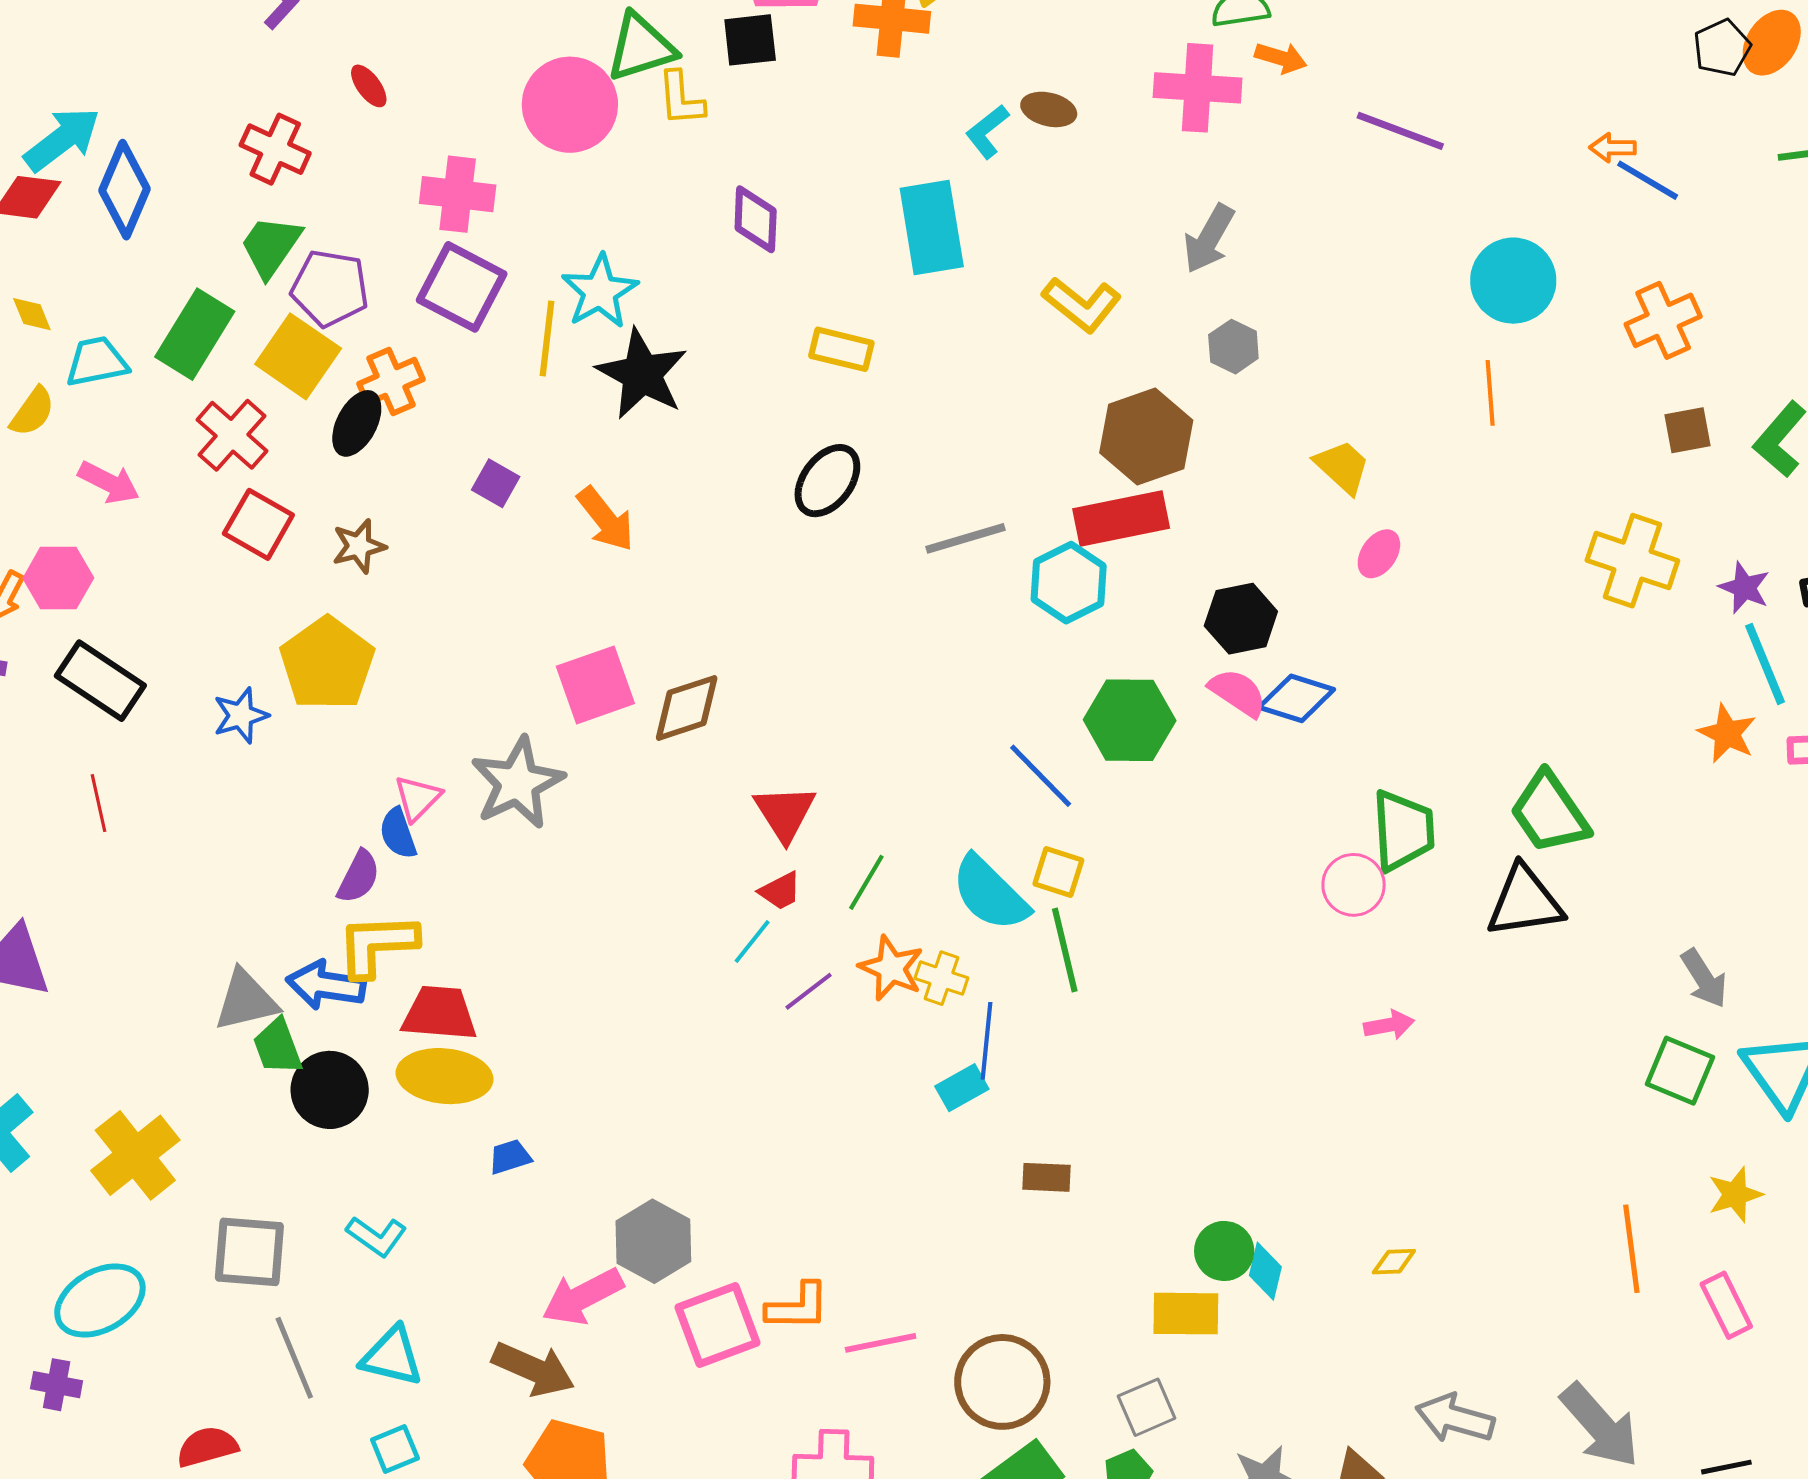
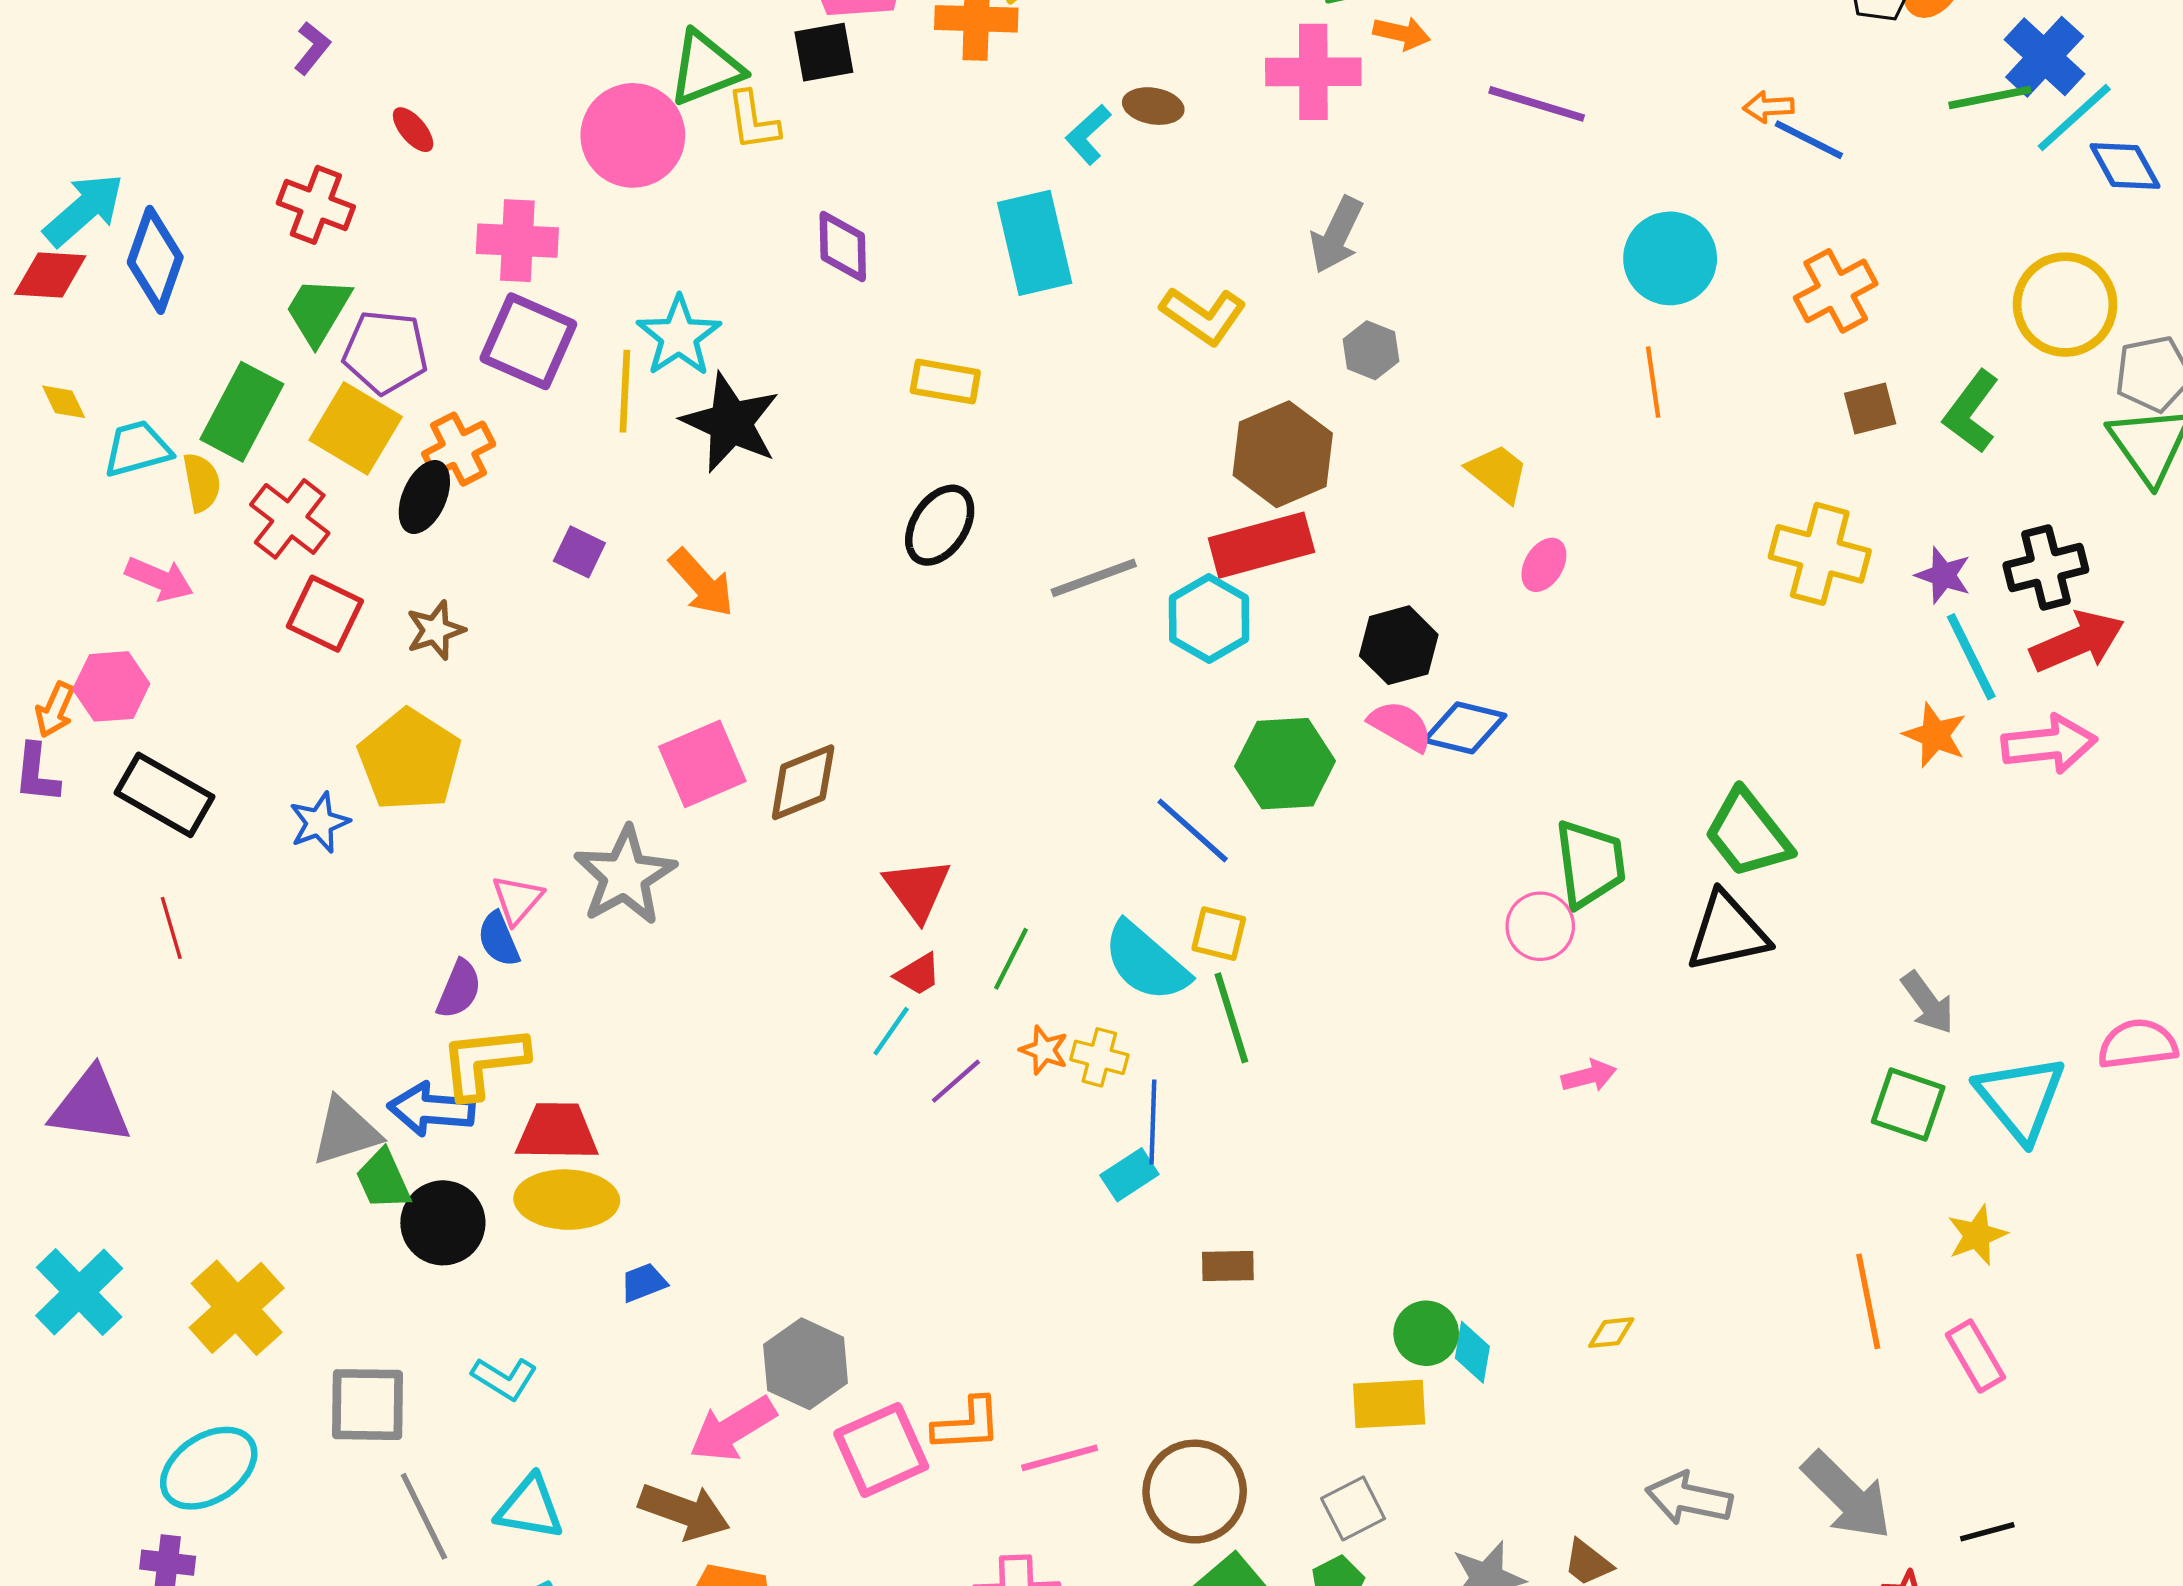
yellow semicircle: (32, 412) -> (202, 482), moved, turned -42
orange star: (891, 968) -> (1044, 1050), size x0.7

